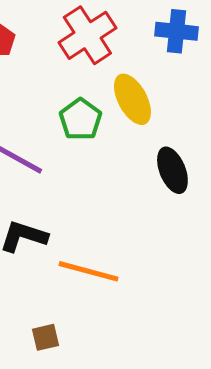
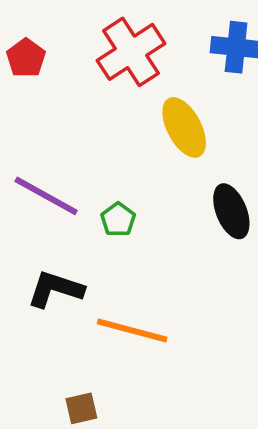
green pentagon: (80, 119) -> (118, 220), moved, size x0.7

